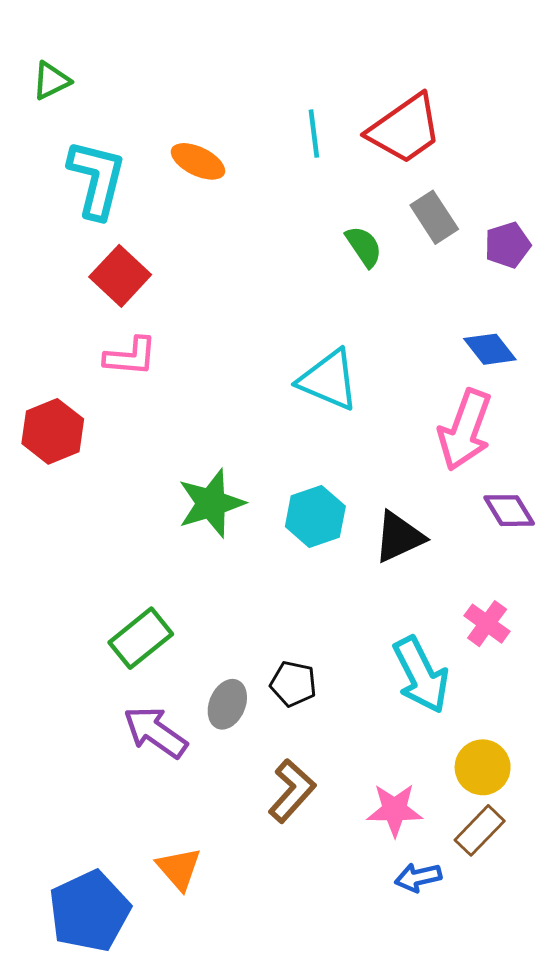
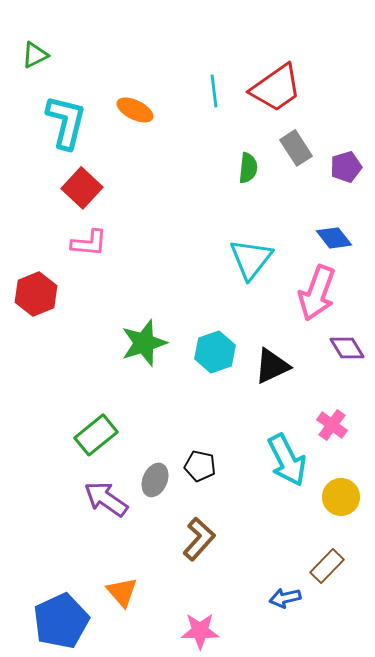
green semicircle: (364, 246) -> (248, 168), turned 40
cyan triangle: (329, 380) -> (251, 259), moved, turned 45
yellow circle: (483, 767) -> (341, 497), moved
pink star: (395, 810) -> (200, 631), moved

